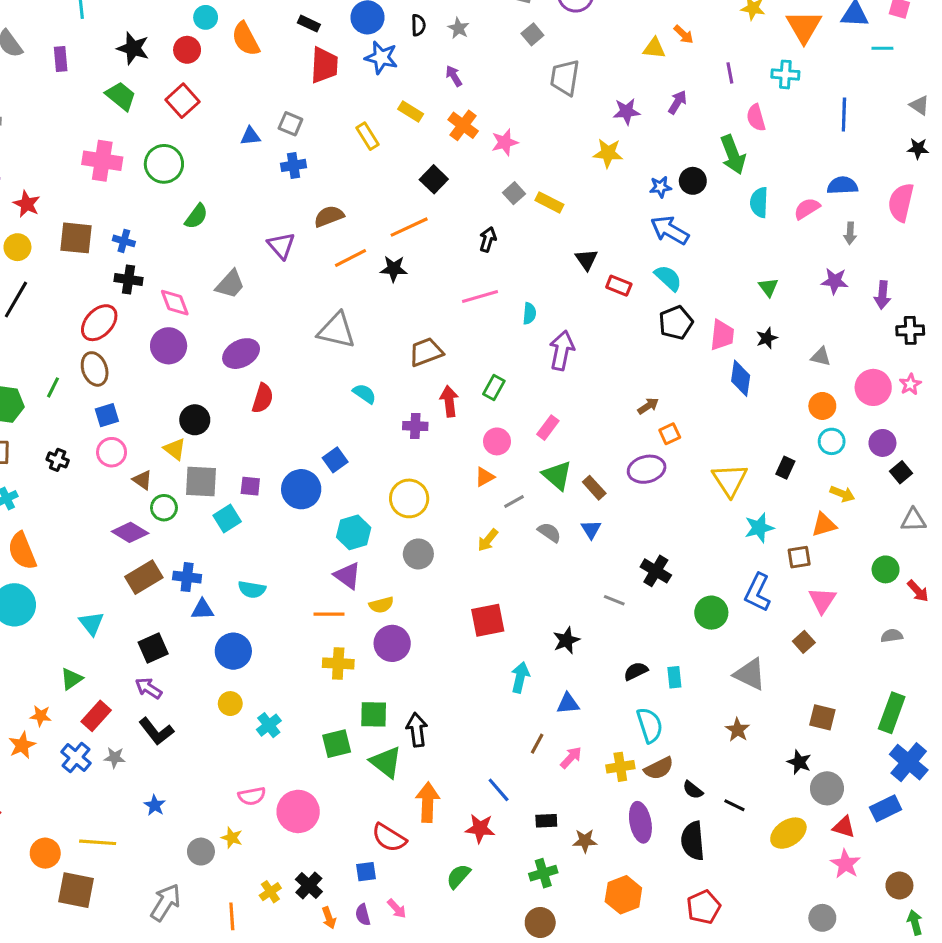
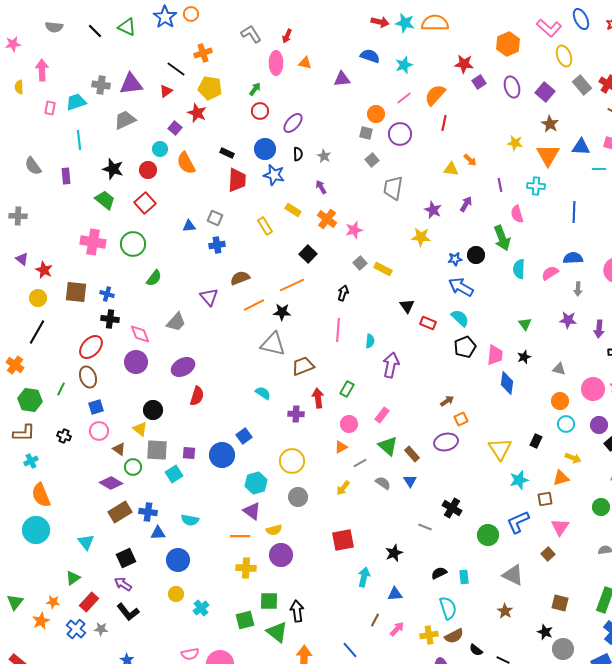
purple star: (627, 111) -> (433, 210), turned 30
pink line: (480, 296) -> (338, 330), turned -70
gray triangle: (337, 330) -> (273, 344), moved
blue L-shape: (758, 593) -> (518, 522), turned 40

